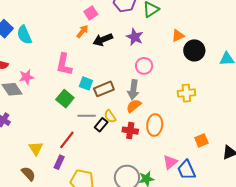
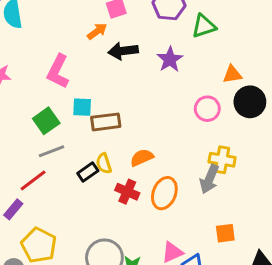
pink circle: (144, 66) -> (207, 109), moved
cyan square: (86, 83) -> (82, 107), turned -32
gray arrow: (133, 90) -> (209, 179), moved
gray line: (87, 116) -> (51, 151), moved, turned -36

